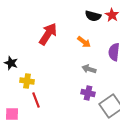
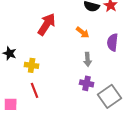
gray arrow: (89, 69) -> (88, 59), turned -112
yellow cross: (27, 81) -> (32, 65), moved

